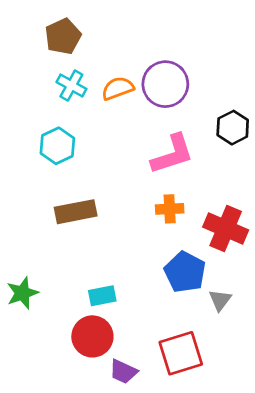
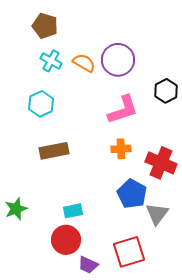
brown pentagon: (63, 36) -> (45, 26), turned -30
orange semicircle: (118, 88) -> (84, 63), turned 50
gray triangle: (220, 300) -> (157, 214), size x1.4

